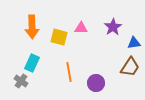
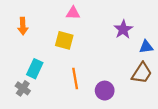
orange arrow: (32, 27) -> (23, 26), moved, size x0.7
pink triangle: (81, 28) -> (73, 13), moved

